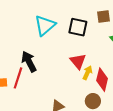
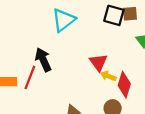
black square: (78, 27) -> (114, 15), moved
yellow arrow: (87, 73) -> (108, 76), turned -96

